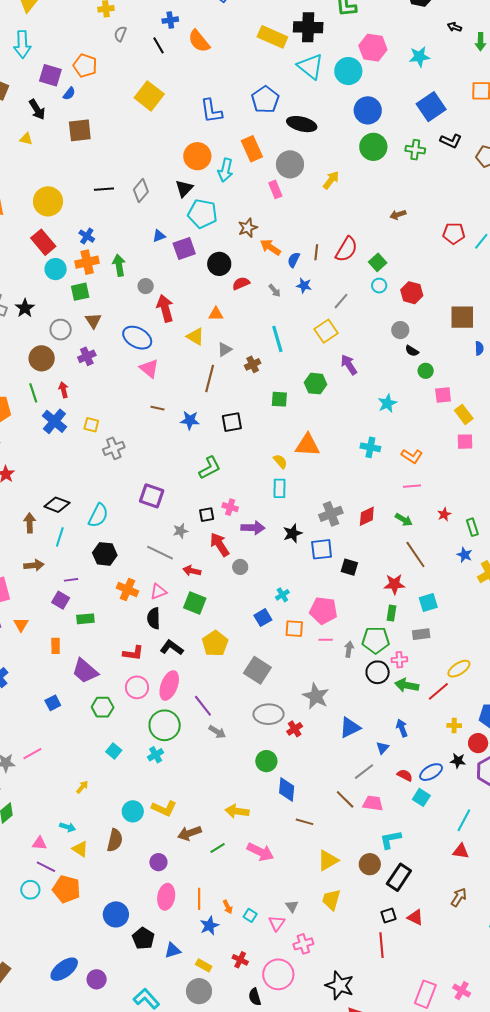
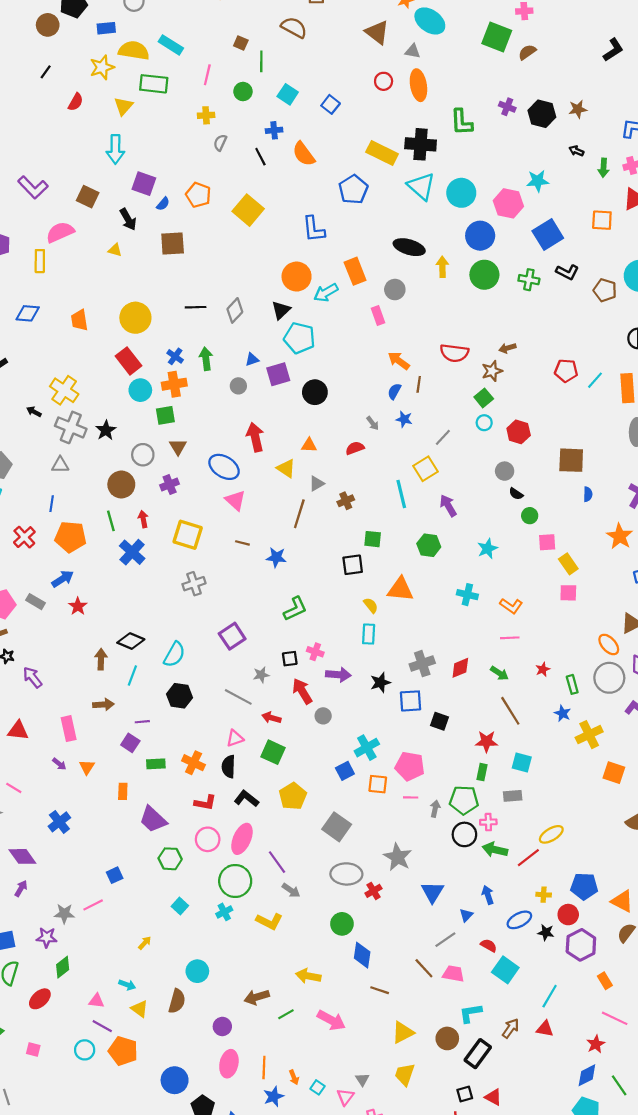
pink hexagon: (373, 48) -> (508, 203), moved
orange pentagon: (85, 66) -> (198, 195), moved
blue pentagon: (265, 100) -> (353, 189), moved
gray circle: (290, 164) -> (395, 290), size x0.7
cyan arrow: (225, 170) -> (326, 293), turned 45
yellow arrow: (331, 180) -> (442, 267), moved, turned -42
brown star: (248, 228) -> (492, 371), moved
orange arrow: (270, 247) -> (399, 361), moved
red semicircle: (346, 249) -> (454, 353), moved, turned 64
green arrow: (119, 265) -> (206, 359), moved
red semicircle: (241, 283) -> (355, 448), moved
gray circle: (146, 286) -> (238, 386), moved
cyan line: (277, 339) -> (401, 494), moved
green hexagon: (316, 384) -> (429, 545), moved
black square: (232, 422) -> (353, 565), moved
yellow square: (91, 425) -> (188, 535), moved, size x1.8
purple square: (152, 496) -> (232, 636), turned 35
orange cross: (127, 590) -> (194, 763), moved
cyan cross: (282, 595) -> (367, 748), size x1.6
cyan square: (428, 602) -> (522, 762), turned 30
blue square: (53, 703) -> (115, 875), moved
blue triangle: (350, 728) -> (432, 892), turned -35
blue ellipse: (431, 772) -> (519, 920), moved
cyan square: (421, 797) -> (505, 970), size x1.4
yellow L-shape: (164, 808) -> (269, 921), moved
brown arrow: (459, 897) -> (511, 1028), moved

